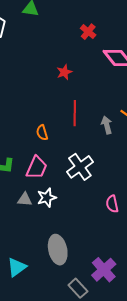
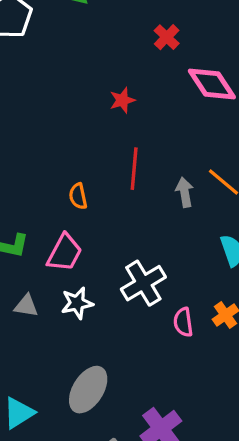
white cross: (80, 167) -> (143, 283), moved
gray triangle: (25, 199) -> (26, 306), moved
gray ellipse: (58, 250) -> (88, 390), turned 40

